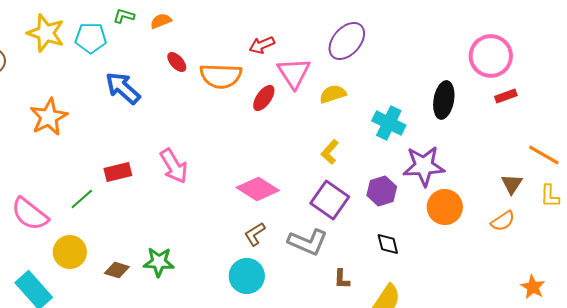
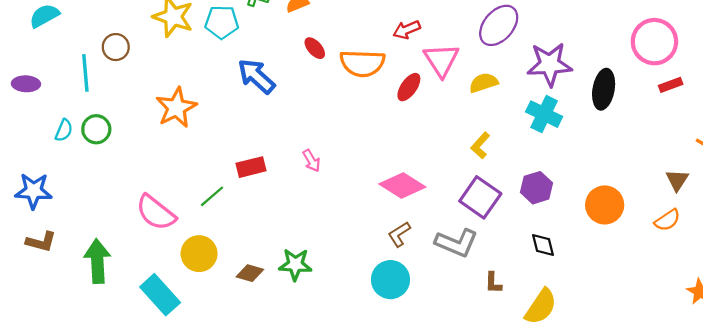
pink arrow: (174, 166) -> (312, 161), size x0.6
purple star: (424, 166) -> (550, 64), moved

